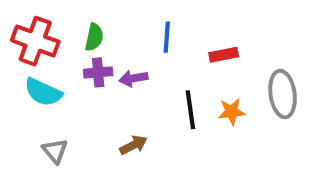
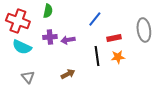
green semicircle: (94, 37) -> (48, 11), moved
blue line: (167, 37) -> (95, 19), moved, turned 35
red rectangle: (224, 55) -> (114, 38), moved
gray ellipse: (283, 94) -> (144, 30), moved

